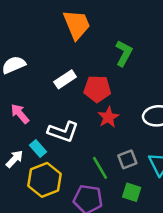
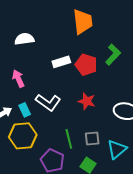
red pentagon: (97, 89) -> (86, 65), moved
red star: (108, 117) -> (87, 101), turned 30

